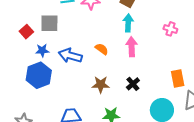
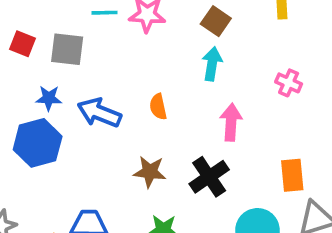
red square: (26, 32) -> (23, 44), moved, turned -32
pink arrow: (132, 47) -> (231, 122), moved
orange semicircle: (102, 49) -> (158, 107), turned -144
black cross: (133, 84) -> (209, 177), size x1.5

